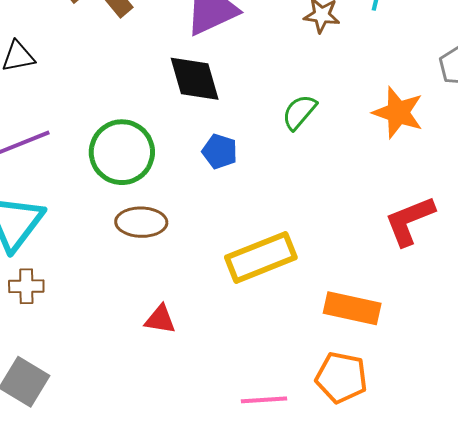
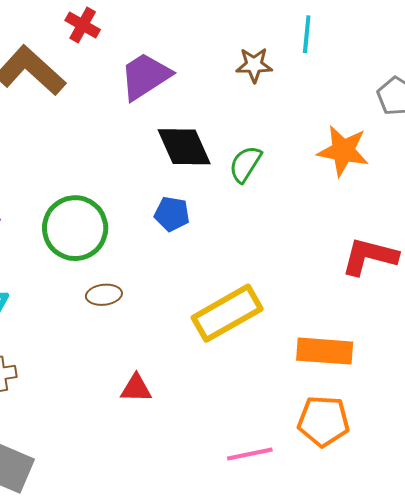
black diamond: (195, 79) -> (184, 147), moved
red L-shape: (410, 221) -> (369, 257), turned 44
brown ellipse: (141, 222) -> (104, 295), size x0.7

